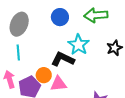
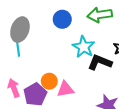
cyan line: (18, 52) -> (18, 48), moved
black L-shape: (63, 59) -> (100, 62), moved

